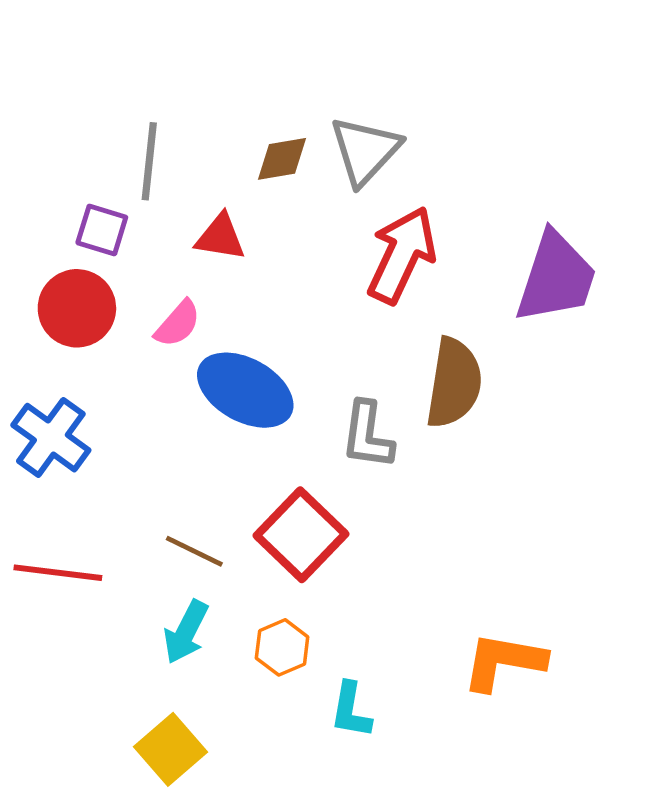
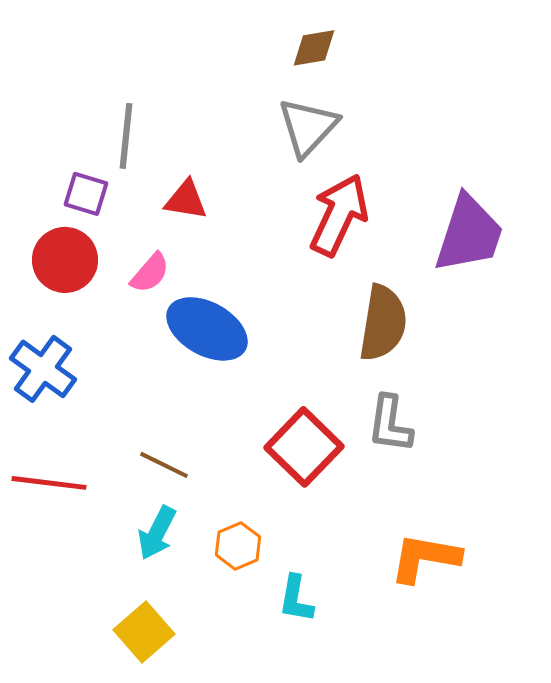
brown diamond: (282, 159) -> (314, 48), moved
gray L-shape: (367, 435) -> (390, 424), moved
red square: (301, 535) -> (304, 447), moved

